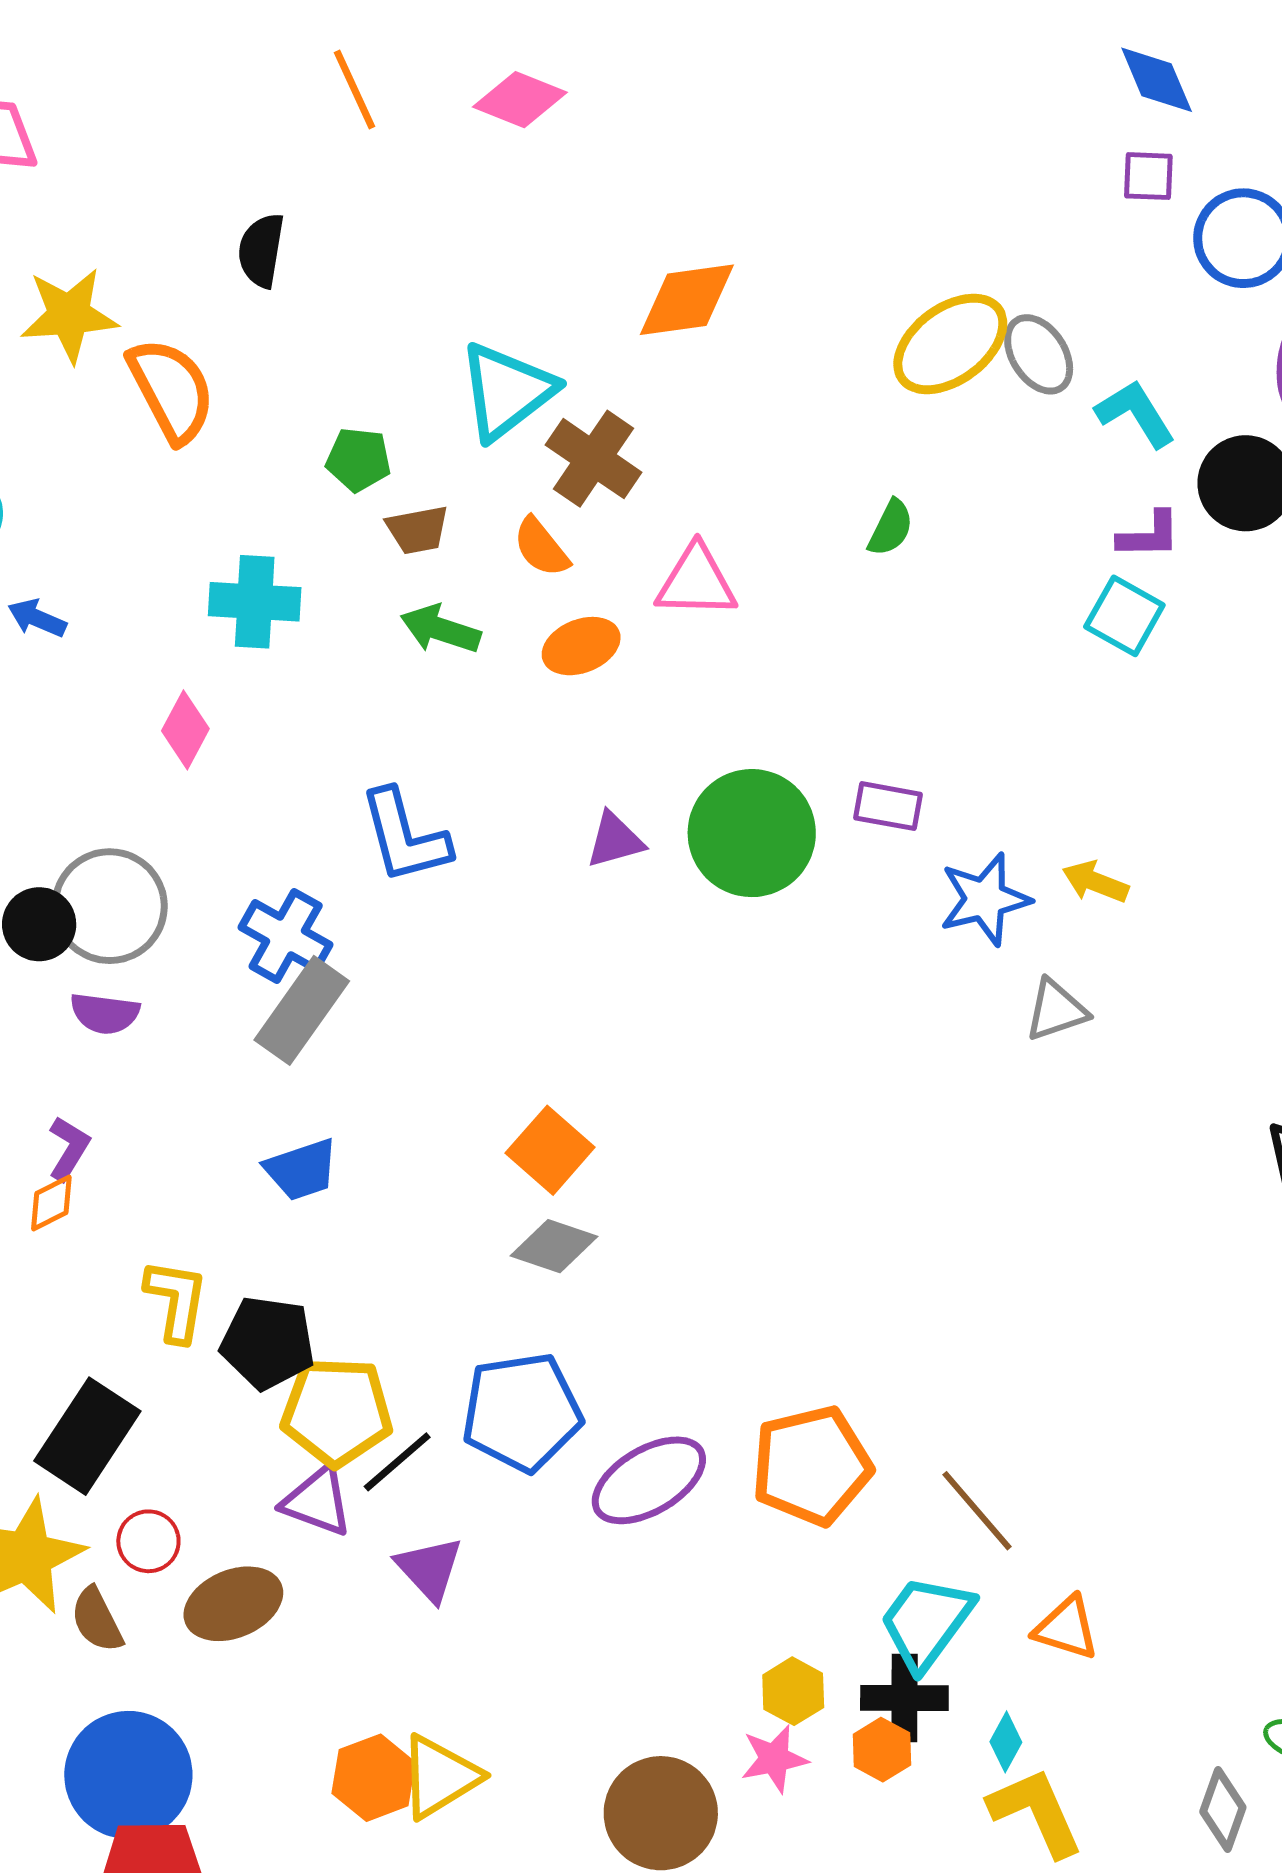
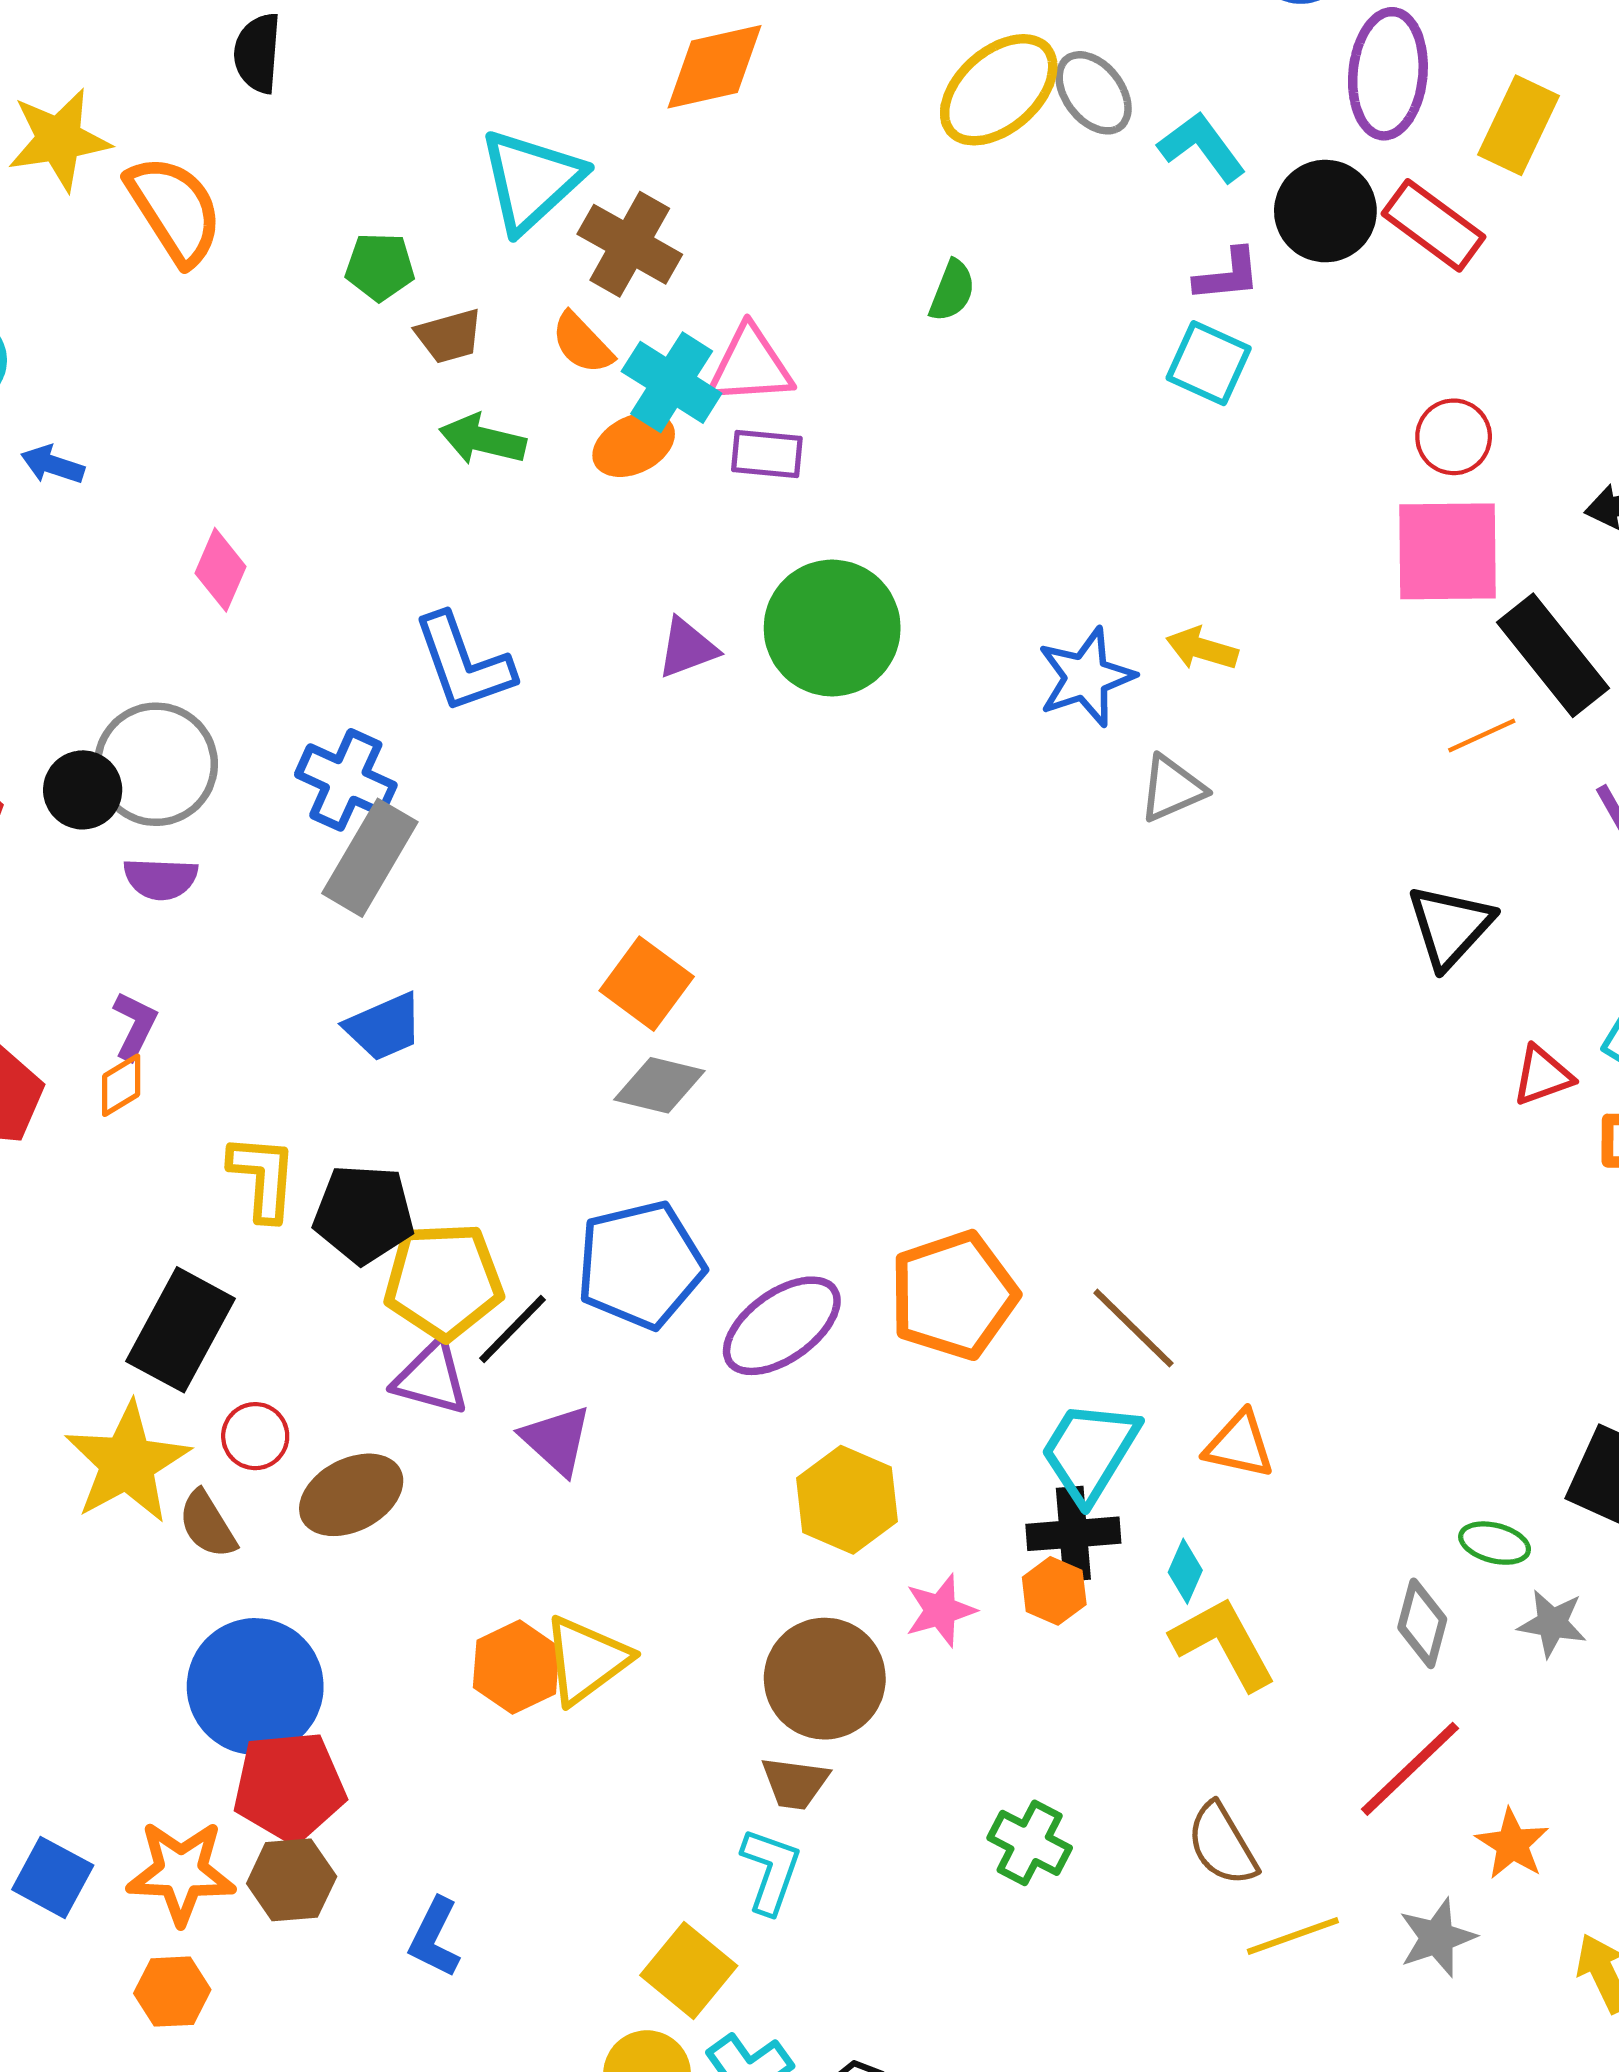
cyan cross: (255, 602) -> (672, 382), moved, turned 34
purple rectangle: (888, 806) -> (767, 454), moved
yellow hexagon: (793, 1691) -> (847, 1500), moved, size x1.5

